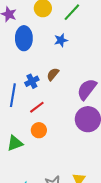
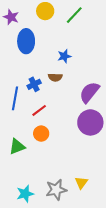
blue star: (61, 40) -> (64, 56), moved
brown semicircle: (53, 74) -> (55, 77), turned -128

